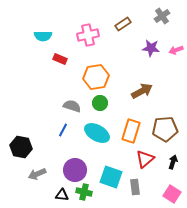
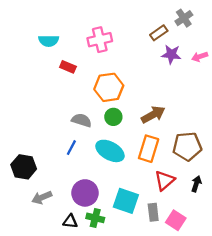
brown rectangle: (123, 24) -> (159, 33), moved
brown arrow: (142, 91) -> (153, 115), moved
pink square: (172, 194) -> (176, 220), moved

